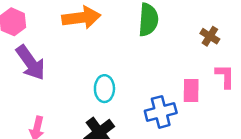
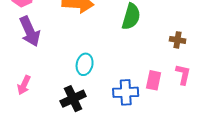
brown cross: (210, 36) -> (178, 40), turned -35

